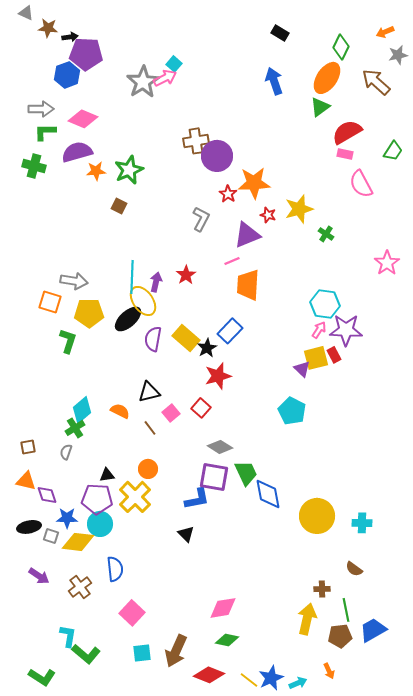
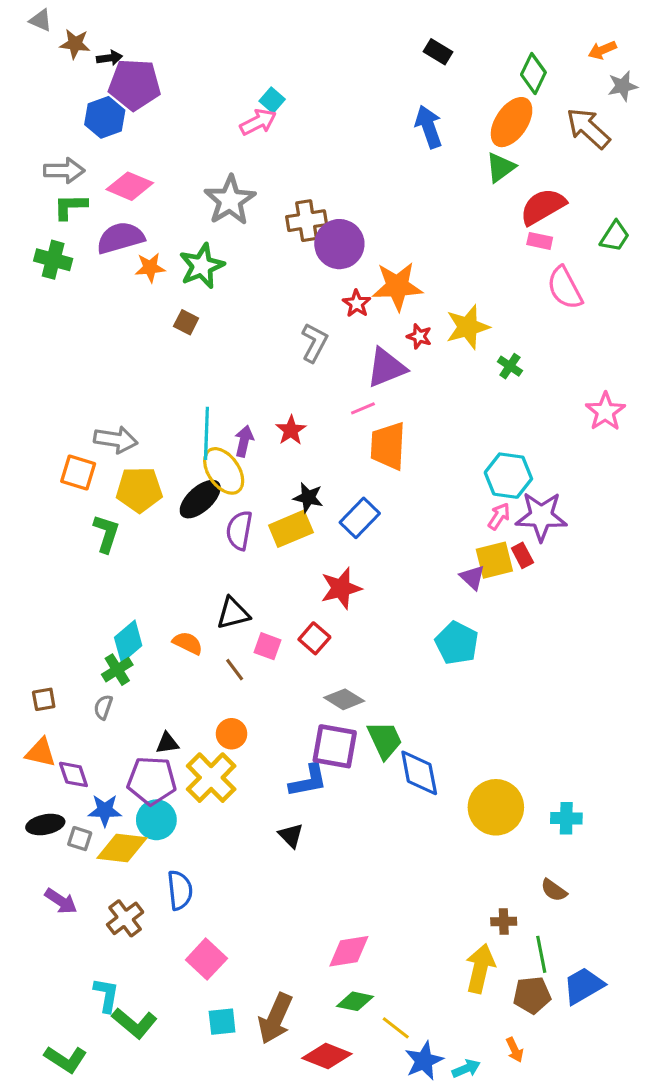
gray star: (143, 82) -> (230, 200), moved
yellow rectangle: (186, 338) -> (291, 529), turned -64
black star: (207, 348) -> (308, 498), moved, turned -30
pink square: (171, 413) -> (267, 646), turned -30
yellow line: (249, 680) -> (396, 1028), moved

